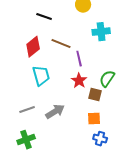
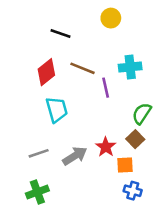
cyan cross: (101, 32) -> (130, 67), moved
red star: (79, 81) -> (106, 147), moved
brown square: (95, 95) -> (135, 139), moved, turned 32

